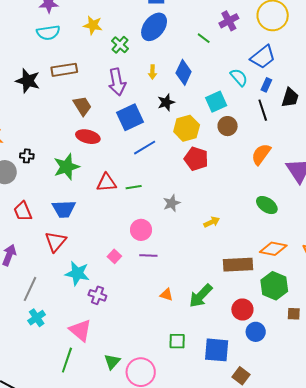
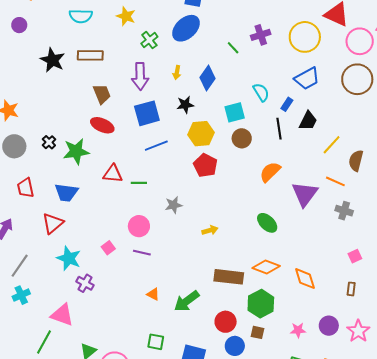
blue trapezoid: (263, 57) -> (307, 78), moved
black cross: (27, 156) -> (49, 142), moved, turned 32
brown square: (294, 314) -> (257, 332), moved
pink triangle: (80, 330) -> (62, 315), turned -30

